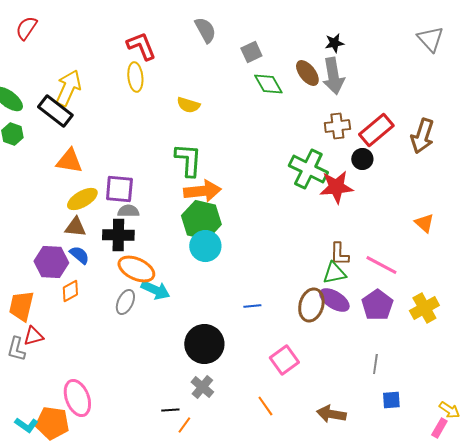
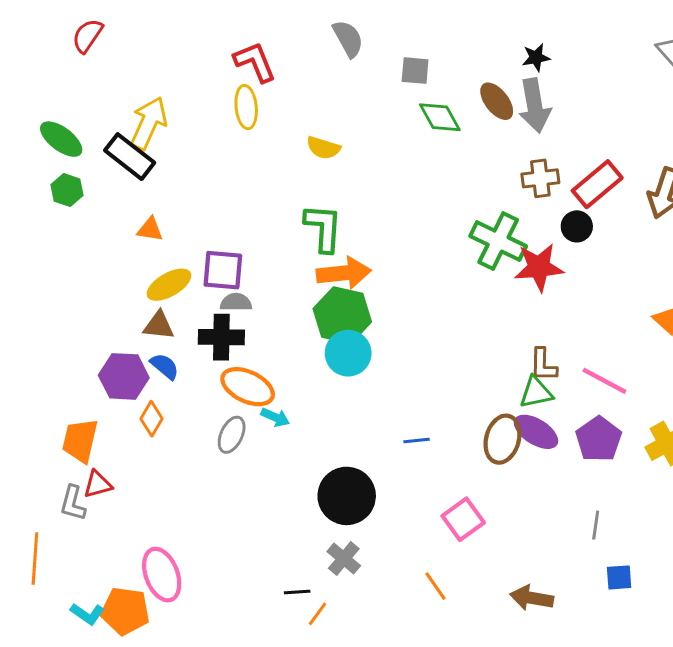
gray square: (251, 52) -> (415, 71), turned 30
orange triangle: (69, 161) -> (150, 229), size x0.7
cyan arrow: (155, 290) -> (275, 417), size x0.7
orange diamond: (70, 291) -> (151, 419), turned -30

